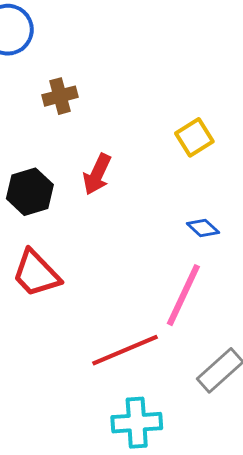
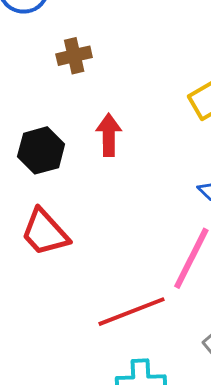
red arrow: (97, 174) -> (109, 135), turned 153

